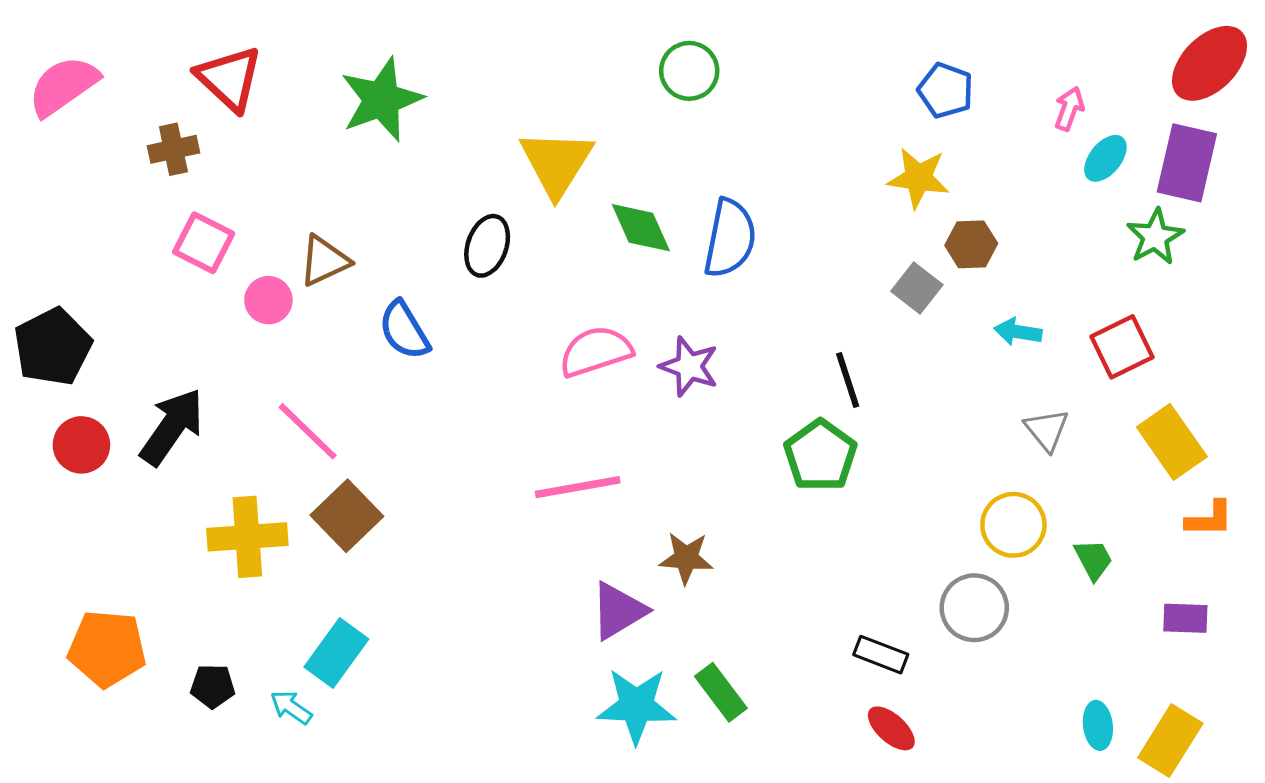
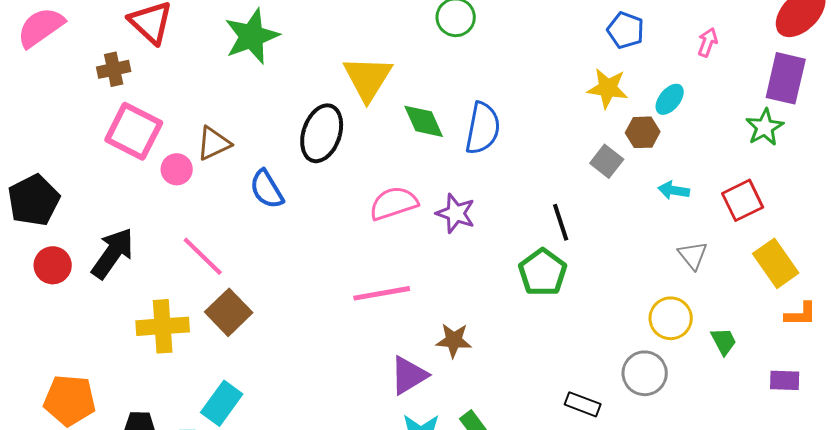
cyan ellipse: (1105, 158) -> (670, 99), moved
pink square: (204, 243) -> (134, 131), size x1.4
black ellipse: (487, 246) -> (322, 133), size x1.4

